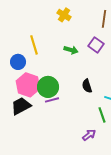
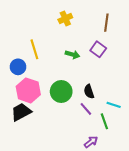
yellow cross: (64, 15) -> (65, 19), turned 32
green circle: (48, 87) -> (61, 91), moved
purple line: (52, 100) -> (86, 109), moved, turned 64

